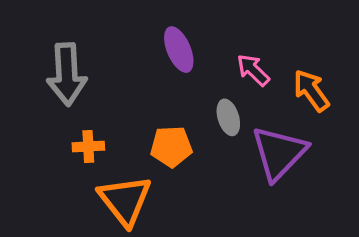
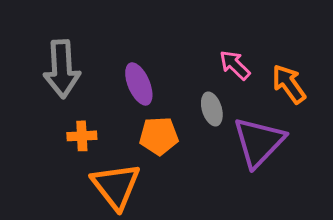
purple ellipse: (179, 50) -> (139, 84), moved

